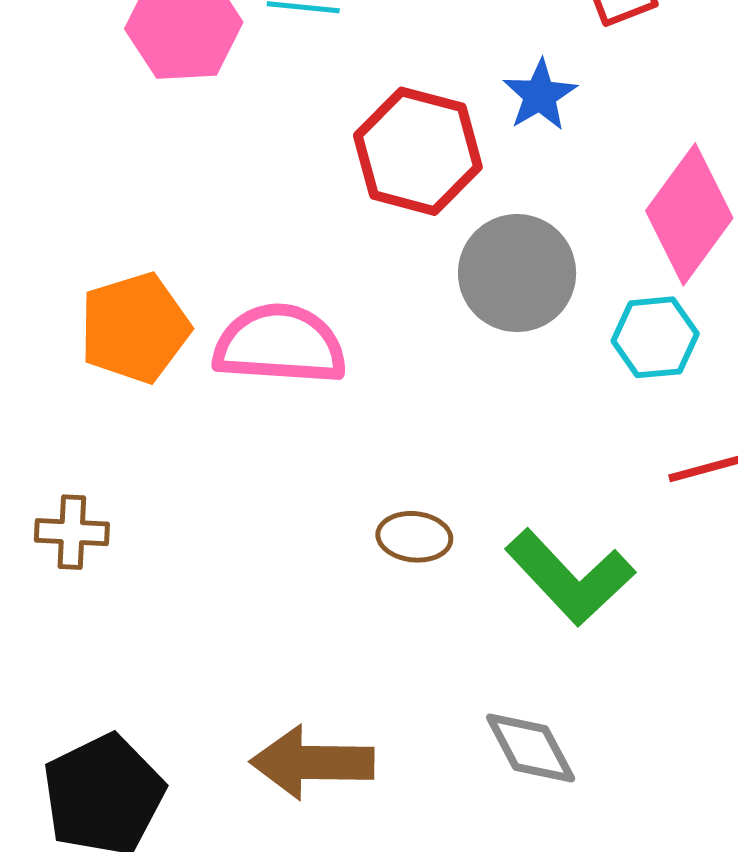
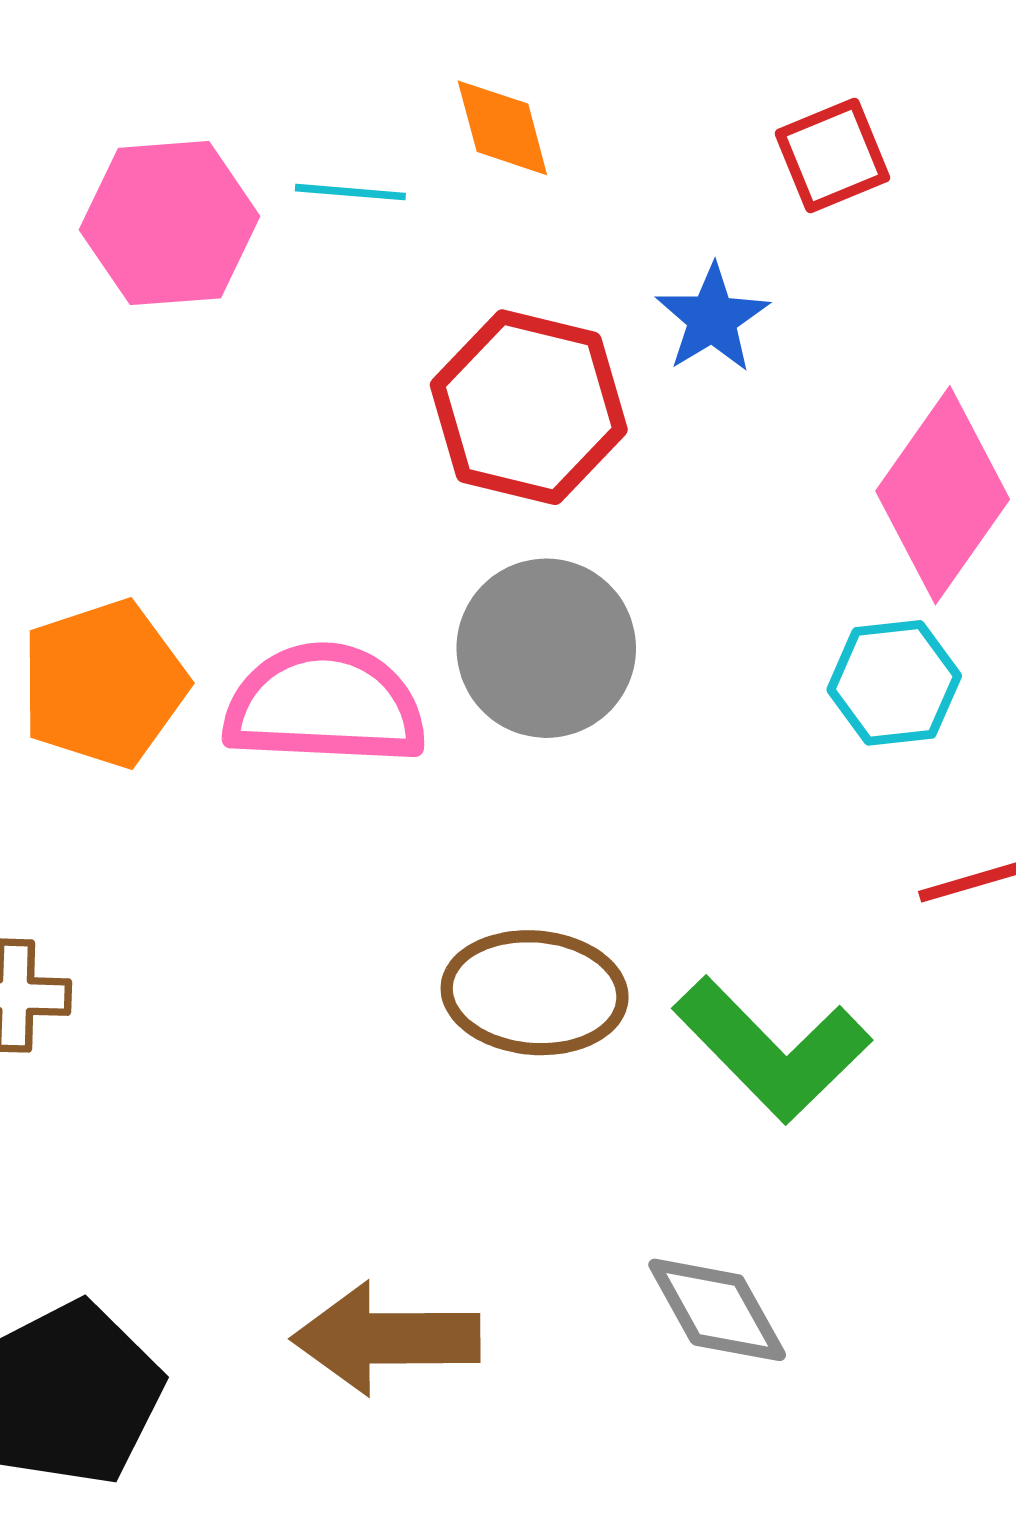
gray circle: (517, 273) -> (546, 648), moved
brown ellipse: (414, 537) -> (535, 993), size x1.6

